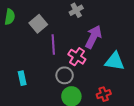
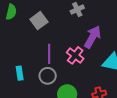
purple line: (53, 44) -> (49, 54), moved
gray circle: (65, 75) -> (48, 76), moved

